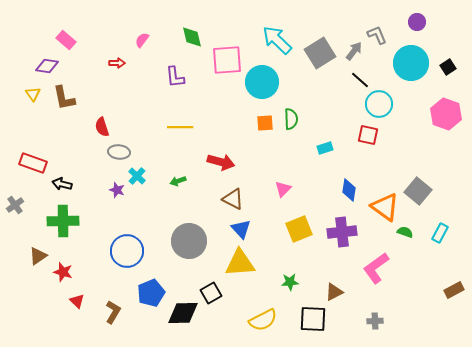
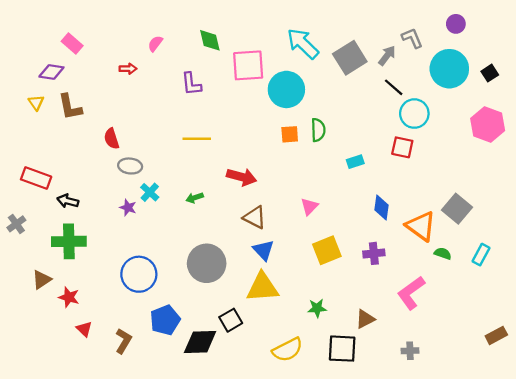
purple cross: (342, 232) -> (374, 253), size x0.7
brown rectangle: (454, 290) -> (496, 335), moved

